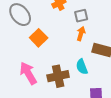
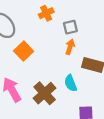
brown cross: (58, 76) -> (45, 93), turned -30

